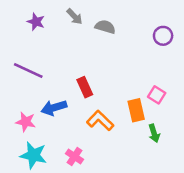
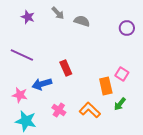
orange L-shape: (100, 121) -> (90, 110), moved
green arrow: (154, 133) -> (120, 104), turned 56
pink cross: (74, 156) -> (59, 110), moved

